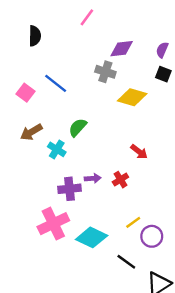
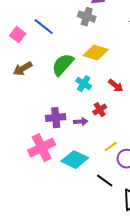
yellow diamond: (132, 97) -> (96, 53), moved
green semicircle: (78, 127) -> (63, 65), size x1.4
cyan cross: (57, 149) -> (84, 84), moved
purple arrow: (93, 178) -> (81, 122), moved

